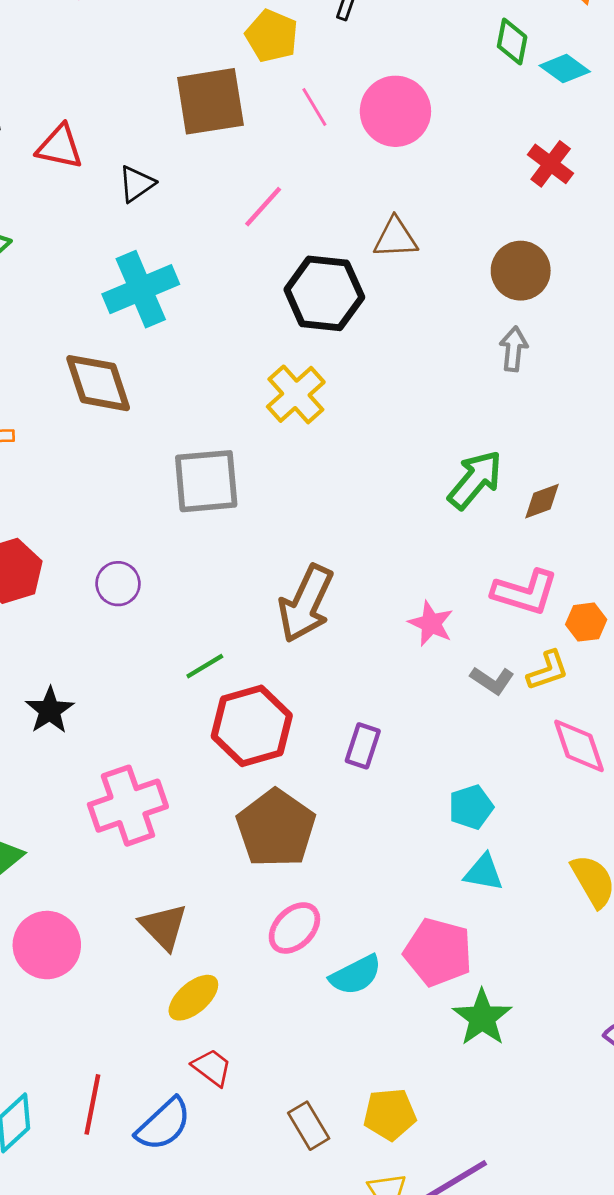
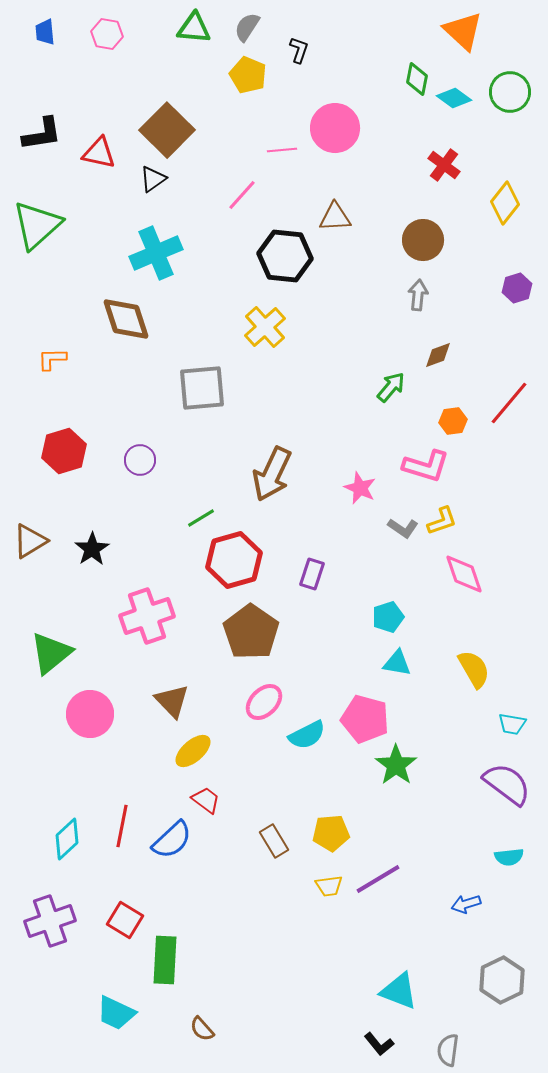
brown square: (210, 101) -> (167, 130), moved, turned -36
pink line: (314, 107) -> (282, 150), moved, turned -64
green arrow: (475, 480) -> (391, 387), size x0.7
brown diamond: (542, 501) -> (438, 355), moved
orange hexagon: (586, 622) -> (453, 421), moved

